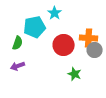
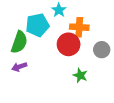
orange cross: (89, 38) -> (79, 27), moved
green semicircle: (18, 43) -> (19, 42), size x1.5

